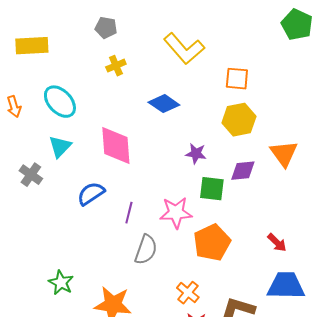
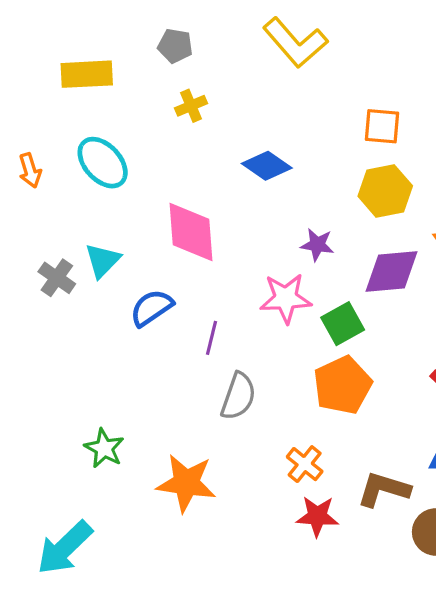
yellow rectangle: (32, 46) -> (87, 74), moved
yellow L-shape: (184, 49) -> (295, 43), moved
cyan triangle: (60, 147) -> (103, 260), moved
purple diamond: (243, 171) -> (391, 272), size x1.4
green square: (212, 189) -> (343, 324), moved, turned -36
pink star: (176, 213) -> (286, 298), moved

